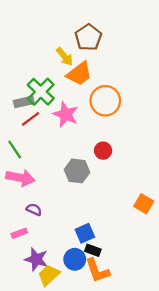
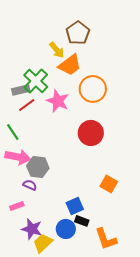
red circle: (103, 151) -> (91, 133), size x1.6
gray hexagon: (77, 171) -> (38, 167), moved
orange square: (144, 204) -> (109, 184), moved
orange L-shape: (97, 271) -> (106, 239), moved

